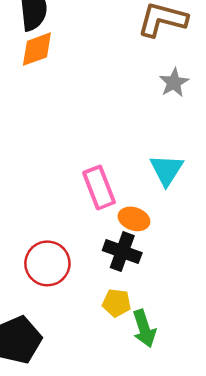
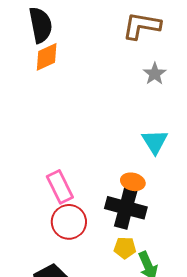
pink rectangle: (99, 188) -> (60, 187), moved
black cross: (122, 252) -> (126, 208), size x1.4

